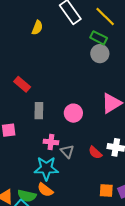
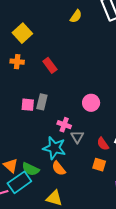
gray rectangle: (39, 111) -> (42, 102), moved
orange semicircle: (45, 190) -> (59, 168), moved
orange square: (106, 190) -> (99, 165), moved

